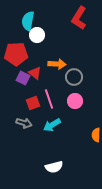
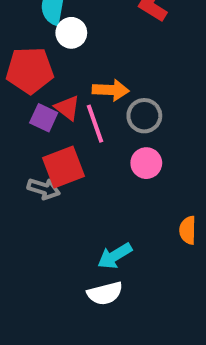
pink line: (49, 99) -> (95, 124), moved
red square: (33, 103) -> (63, 167), size x1.5
gray arrow: (24, 123) -> (44, 189), moved
cyan arrow: (52, 125) -> (115, 256), moved

